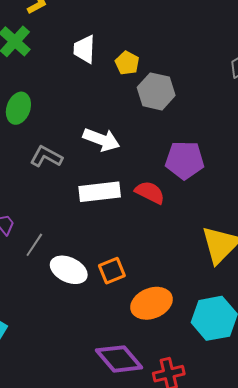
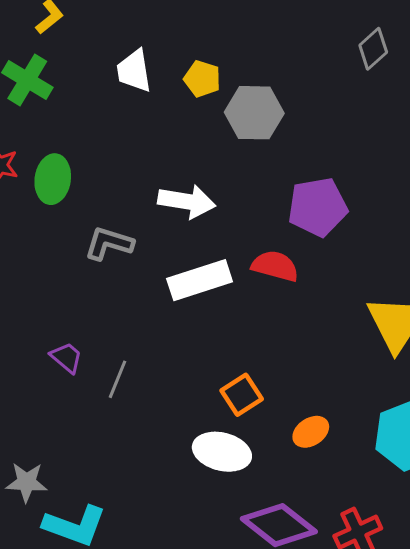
white ellipse: (69, 270) -> (222, 452), moved
orange ellipse: (151, 303) -> (311, 432), size x0.6

